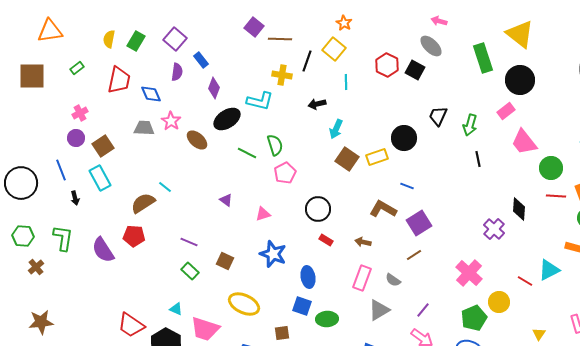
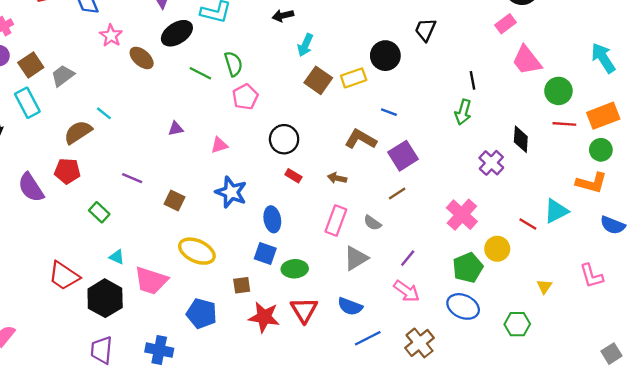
green arrow: (470, 125) -> (463, 112), moved
gray trapezoid: (144, 128) -> (63, 76), moved, turned -40
purple triangle: (226, 200) -> (176, 129), turned -48
green rectangle: (190, 271) -> (99, 212), moved

